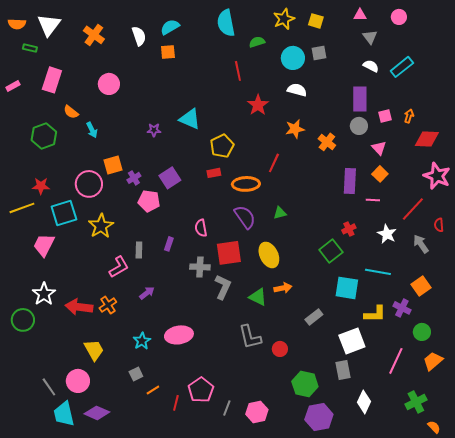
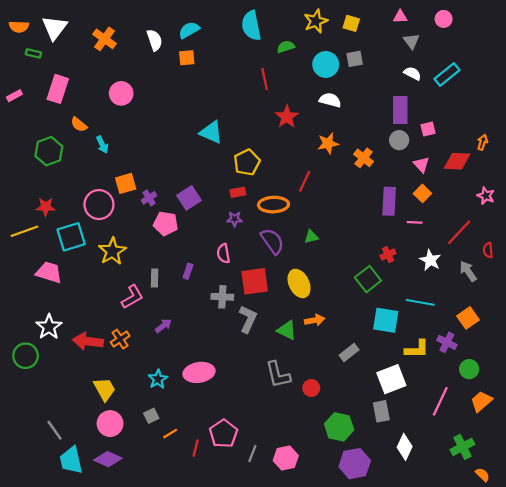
orange arrow: (409, 116) -> (482, 142), moved
purple star: (154, 130) -> (235, 219), moved
red diamond: (427, 139) -> (457, 161), moved
pink star: (437, 176) -> (486, 196), size x0.6
pink trapezoid: (44, 245) -> (49, 272), turned 80
pink circle: (78, 381) -> (110, 424), moved

